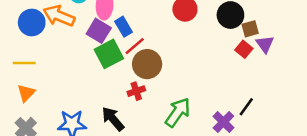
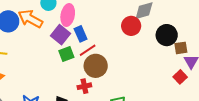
red square: (244, 49) -> (180, 77), moved
green square: (109, 54) -> (66, 54), size x0.7

